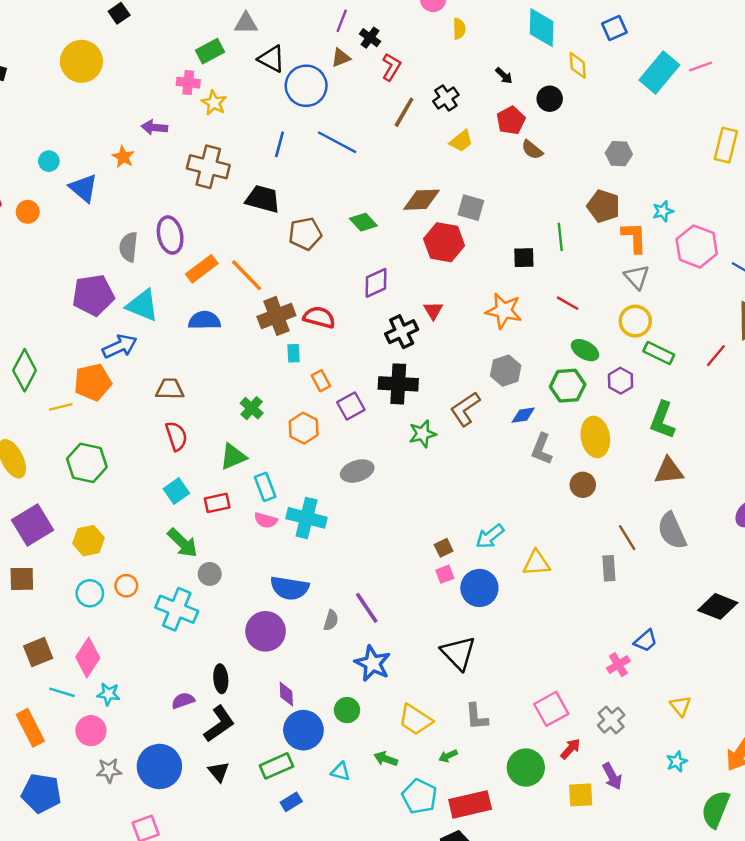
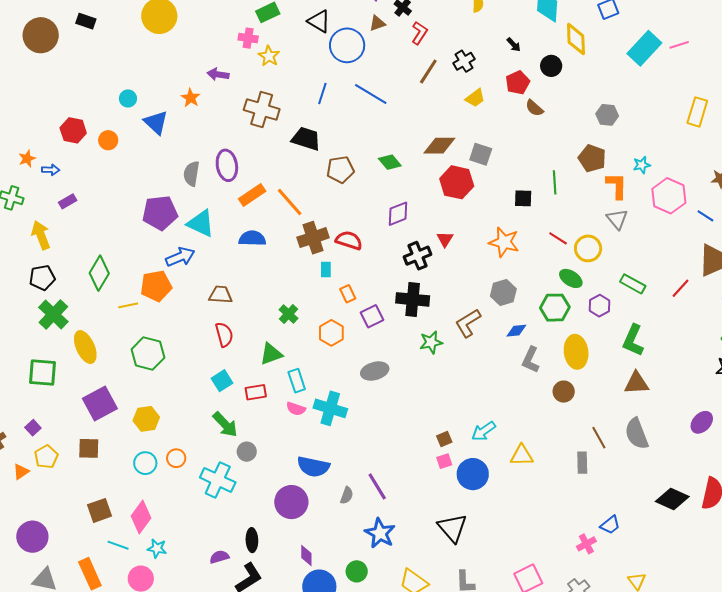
yellow diamond: (578, 65) -> (576, 39), size x1.4
yellow circle: (635, 321) -> (588, 248), moved

